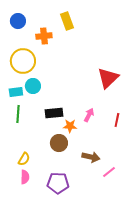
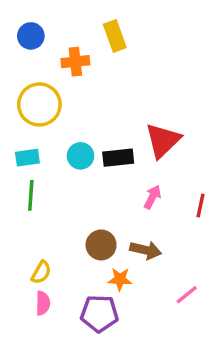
red triangle: (108, 78) -> (163, 140), moved
cyan circle: (33, 86) -> (81, 156), moved
black rectangle: (54, 113) -> (118, 158), moved
orange star: (70, 126) -> (120, 279), moved
brown arrow: (91, 157) -> (146, 250), moved

